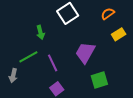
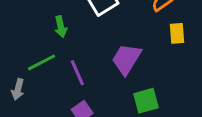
yellow rectangle: (119, 34) -> (177, 33), turned -64

